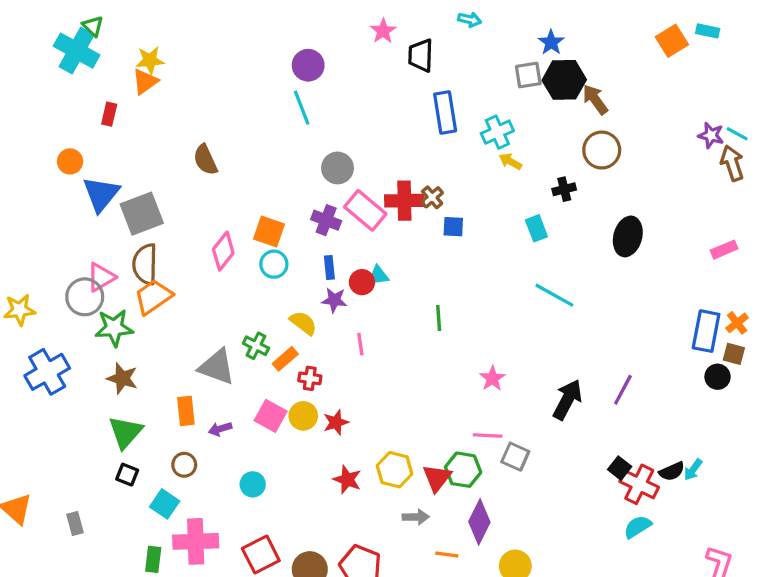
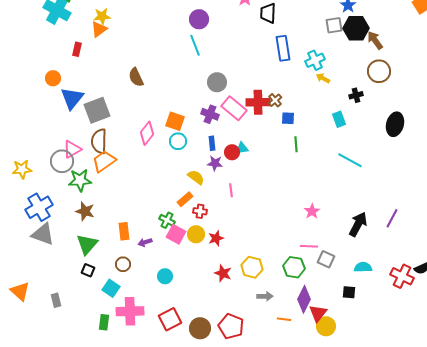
green line: (439, 318) -> (296, 144), moved
green cross: (256, 346) -> (167, 220), moved
gray triangle: (217, 367) -> (43, 234), moved
black square: (620, 468) -> (349, 292), moved, turned -32
red triangle: (437, 478) -> (318, 313), moved
cyan semicircle: (638, 527) -> (363, 267), moved, turned 30

